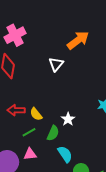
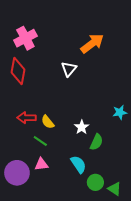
green line: (29, 132) -> (40, 141), turned 64
green semicircle: (53, 133) -> (96, 142), moved

